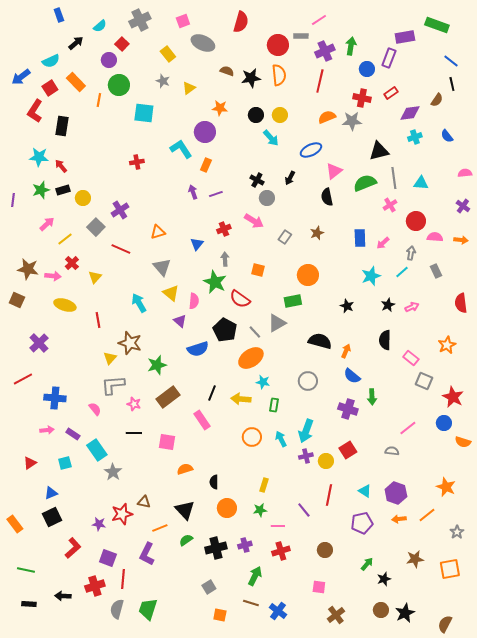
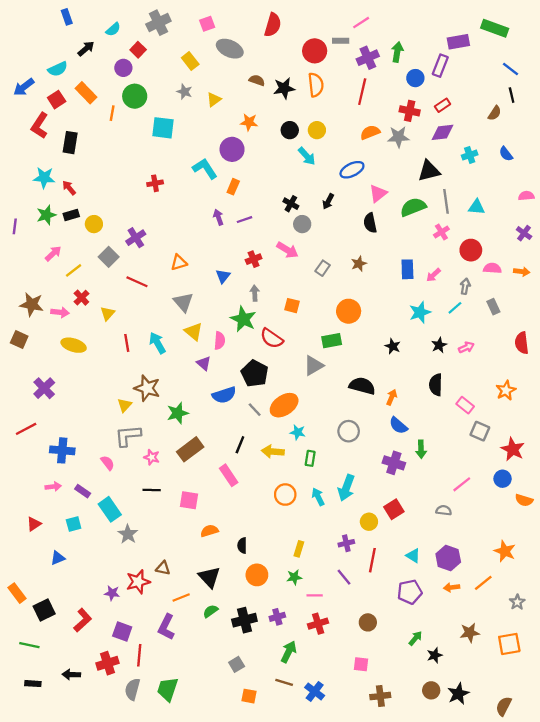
purple diamond: (410, 113) -> (443, 132), moved
red line: (98, 320) -> (127, 343), moved
gray line: (255, 332) -> (255, 410), moved
purple cross: (306, 456) -> (346, 543), moved
black square: (52, 517) -> (44, 610), moved
brown cross: (336, 615) -> (380, 696), turned 30

